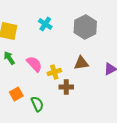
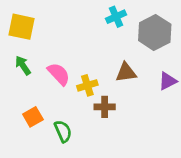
cyan cross: (45, 24) -> (116, 17), moved, turned 32
gray hexagon: (85, 27) -> (155, 32), moved

